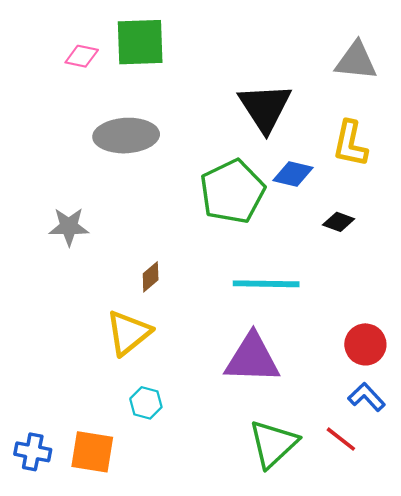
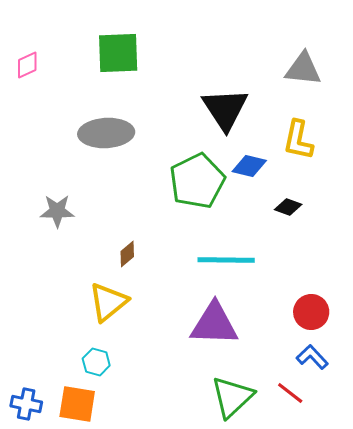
pink diamond: (82, 56) -> (27, 65), moved, turned -36
cyan hexagon: (146, 403) -> (96, 362), moved

